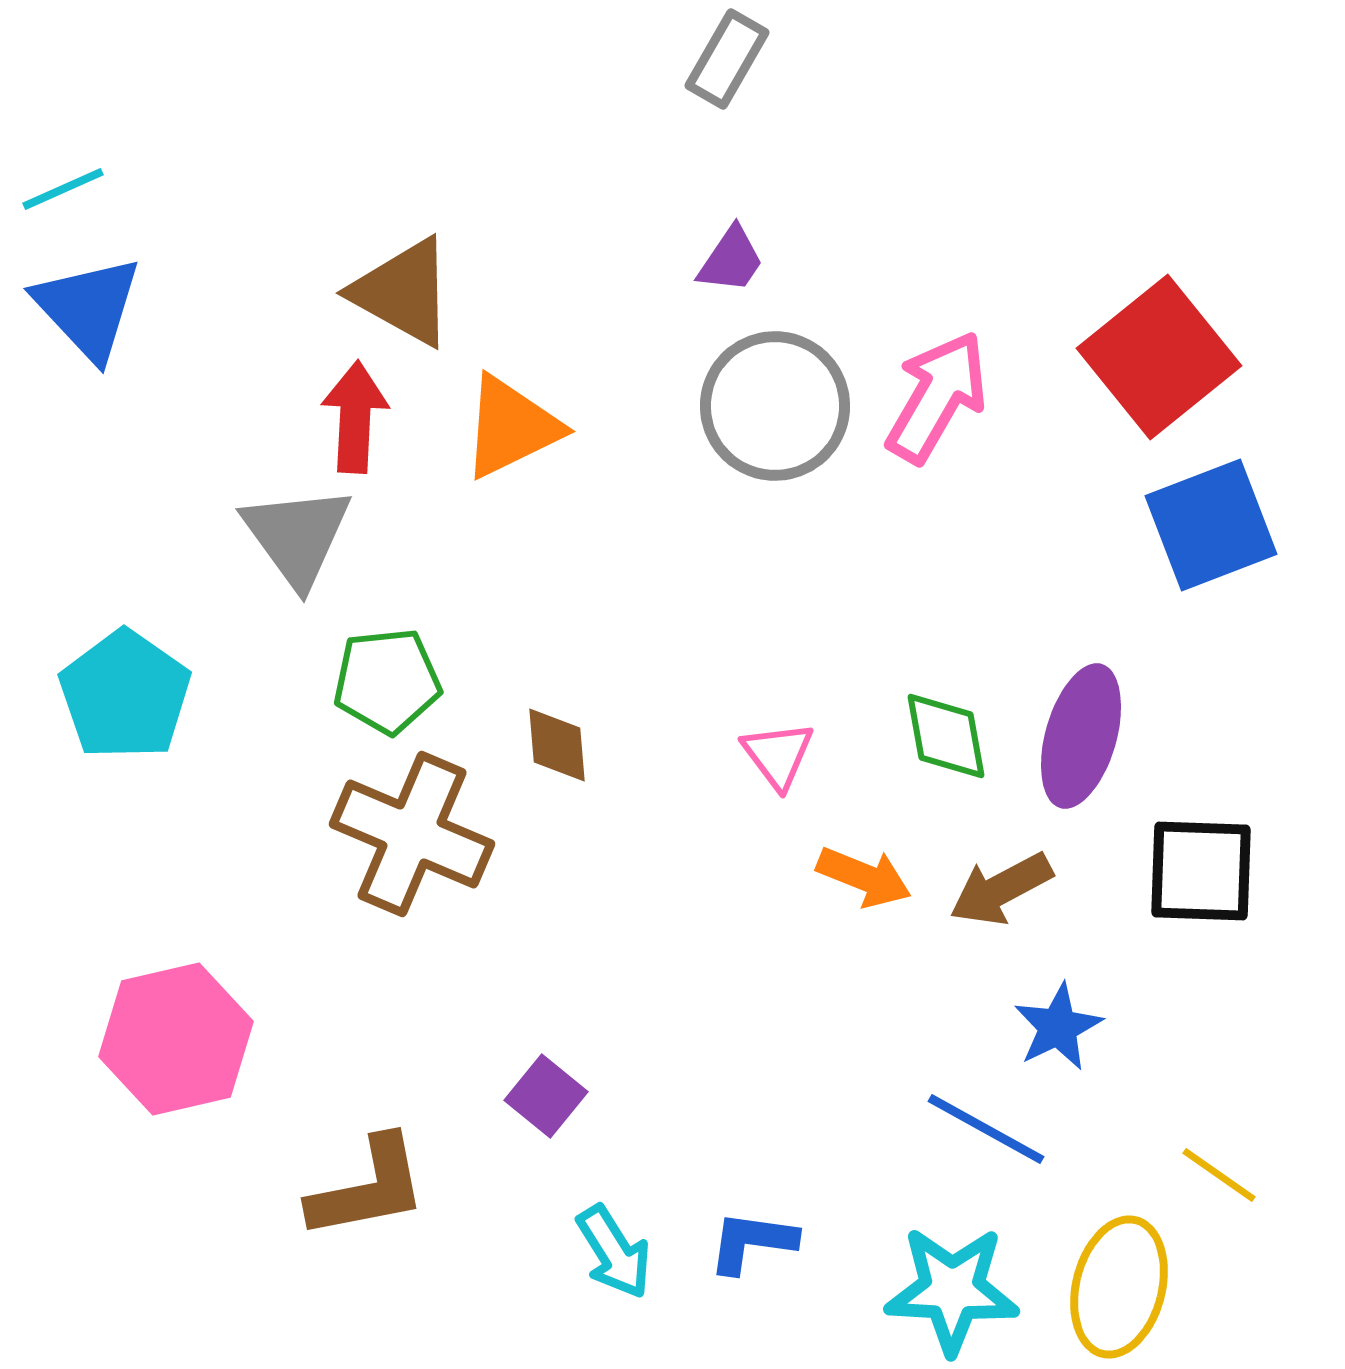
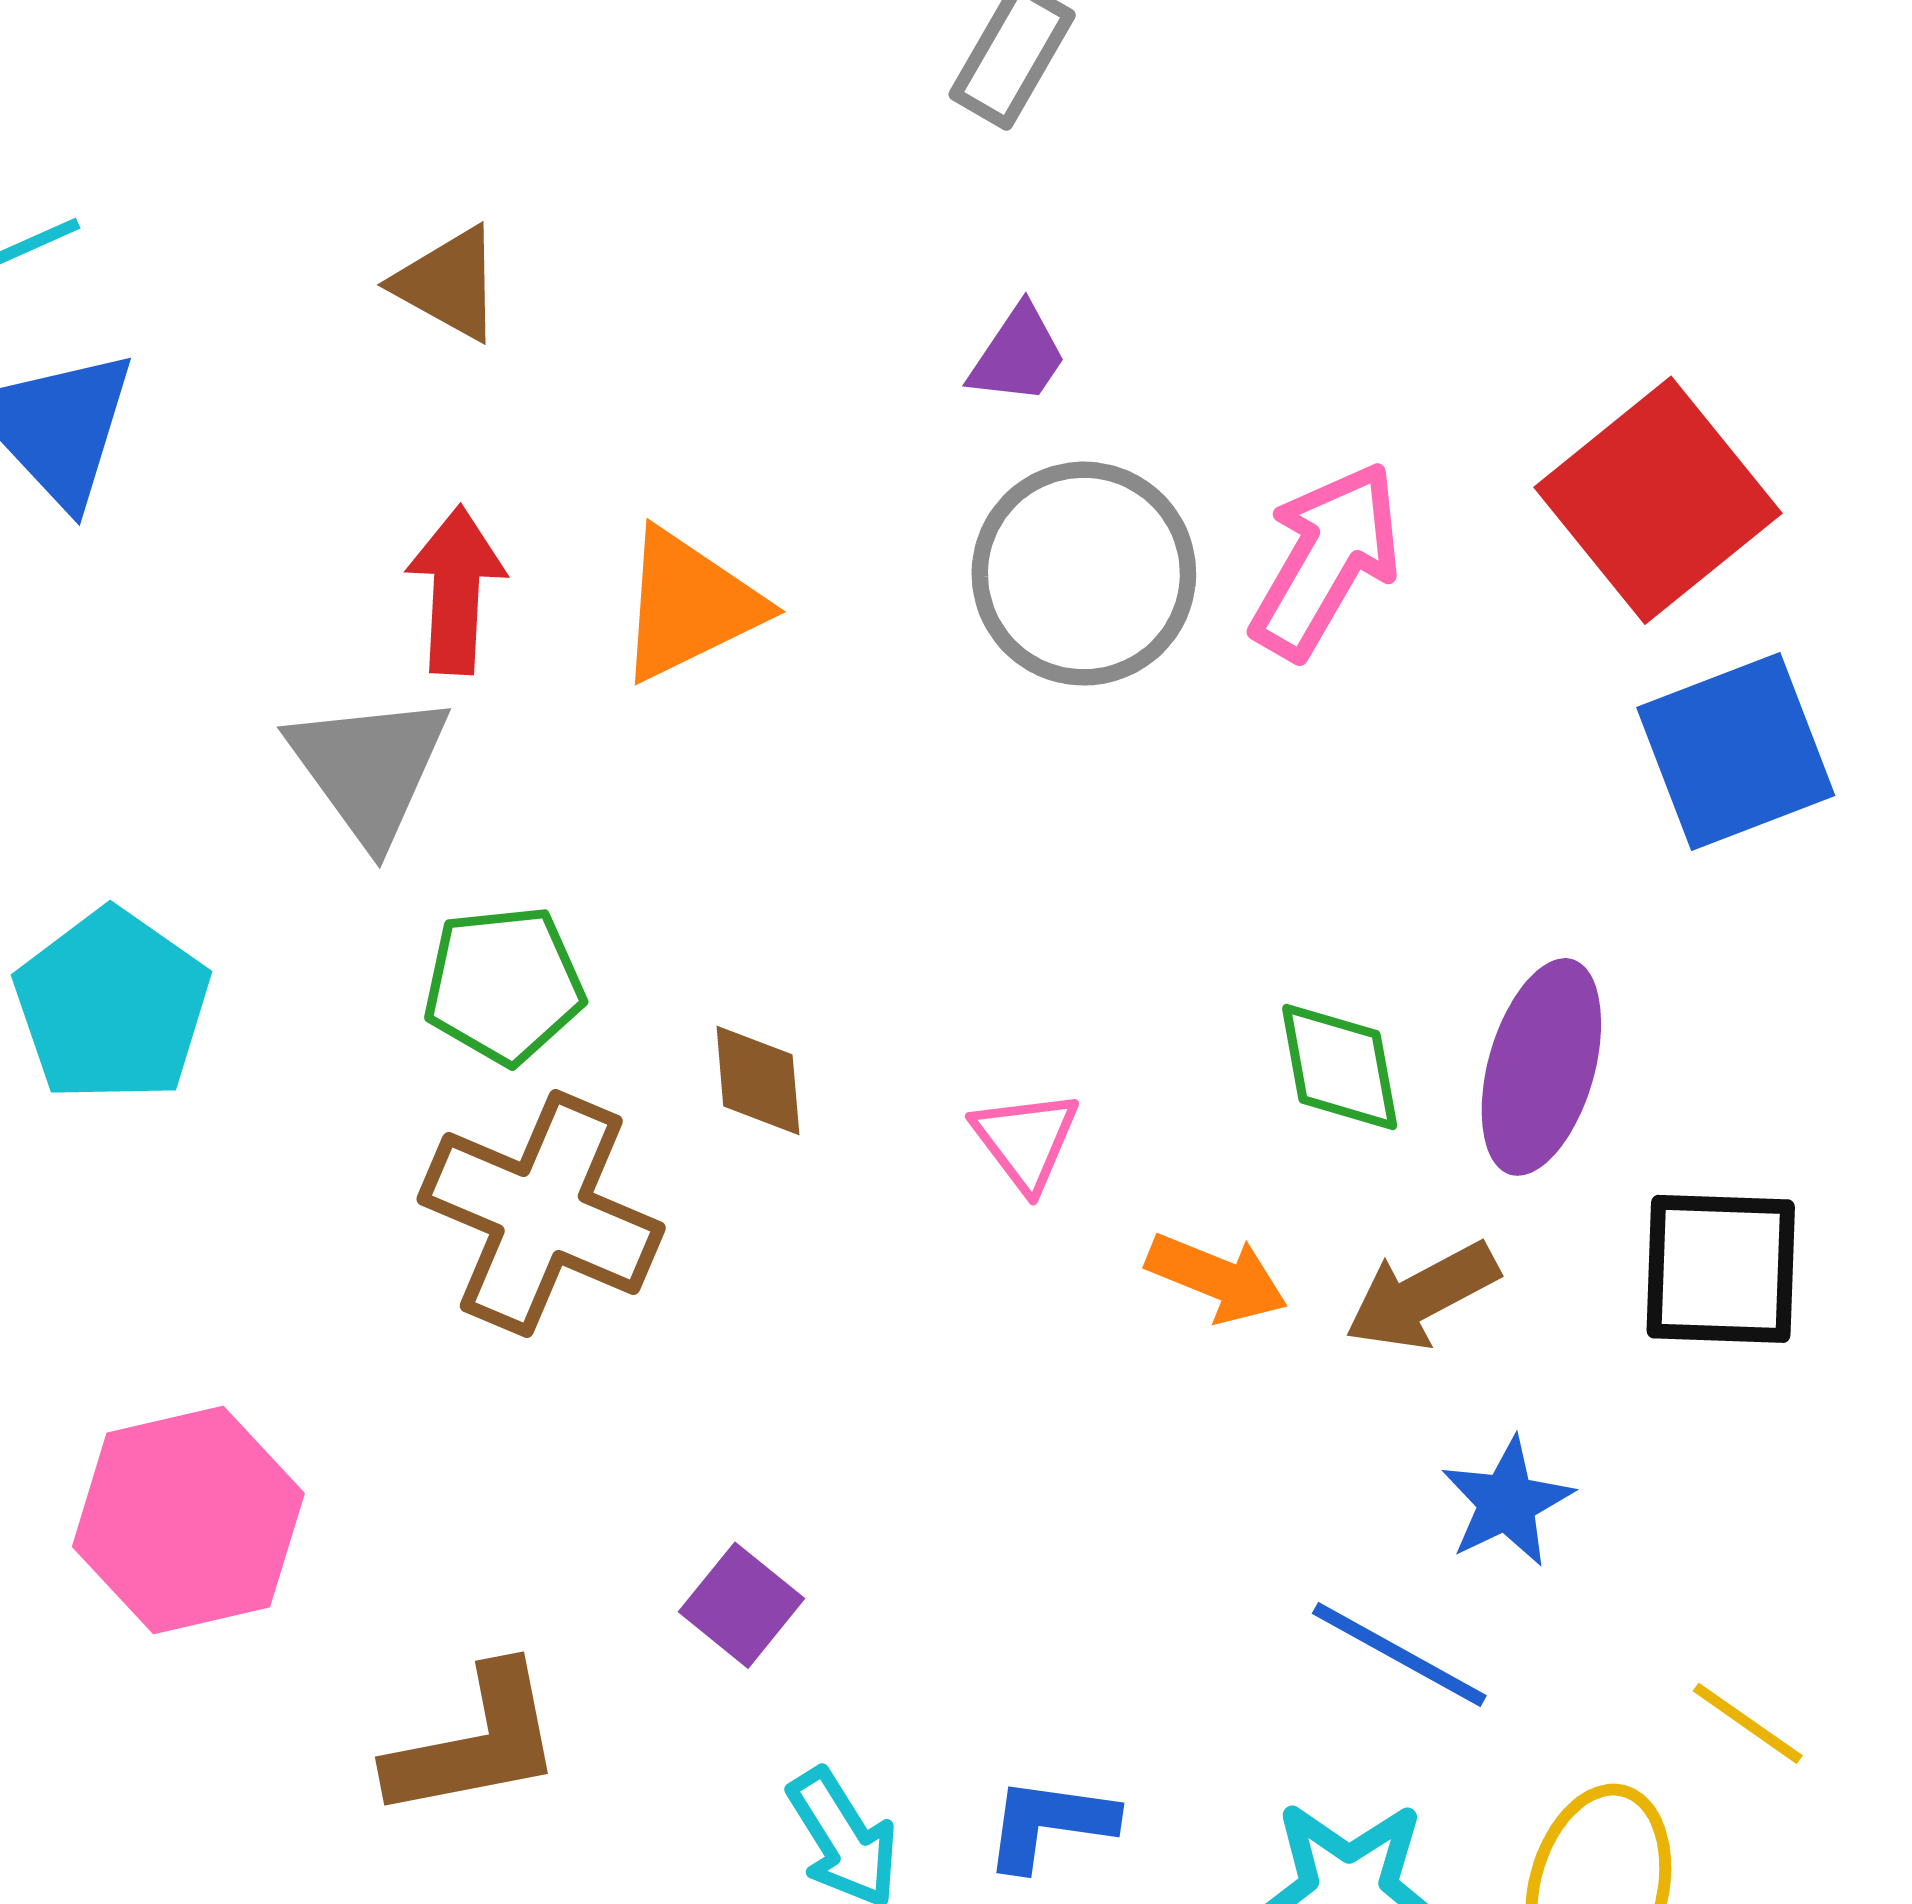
brown triangle: (403, 292) -> (448, 284), moved, size x0.7
pink triangle: (778, 755) -> (1026, 1140), moved

